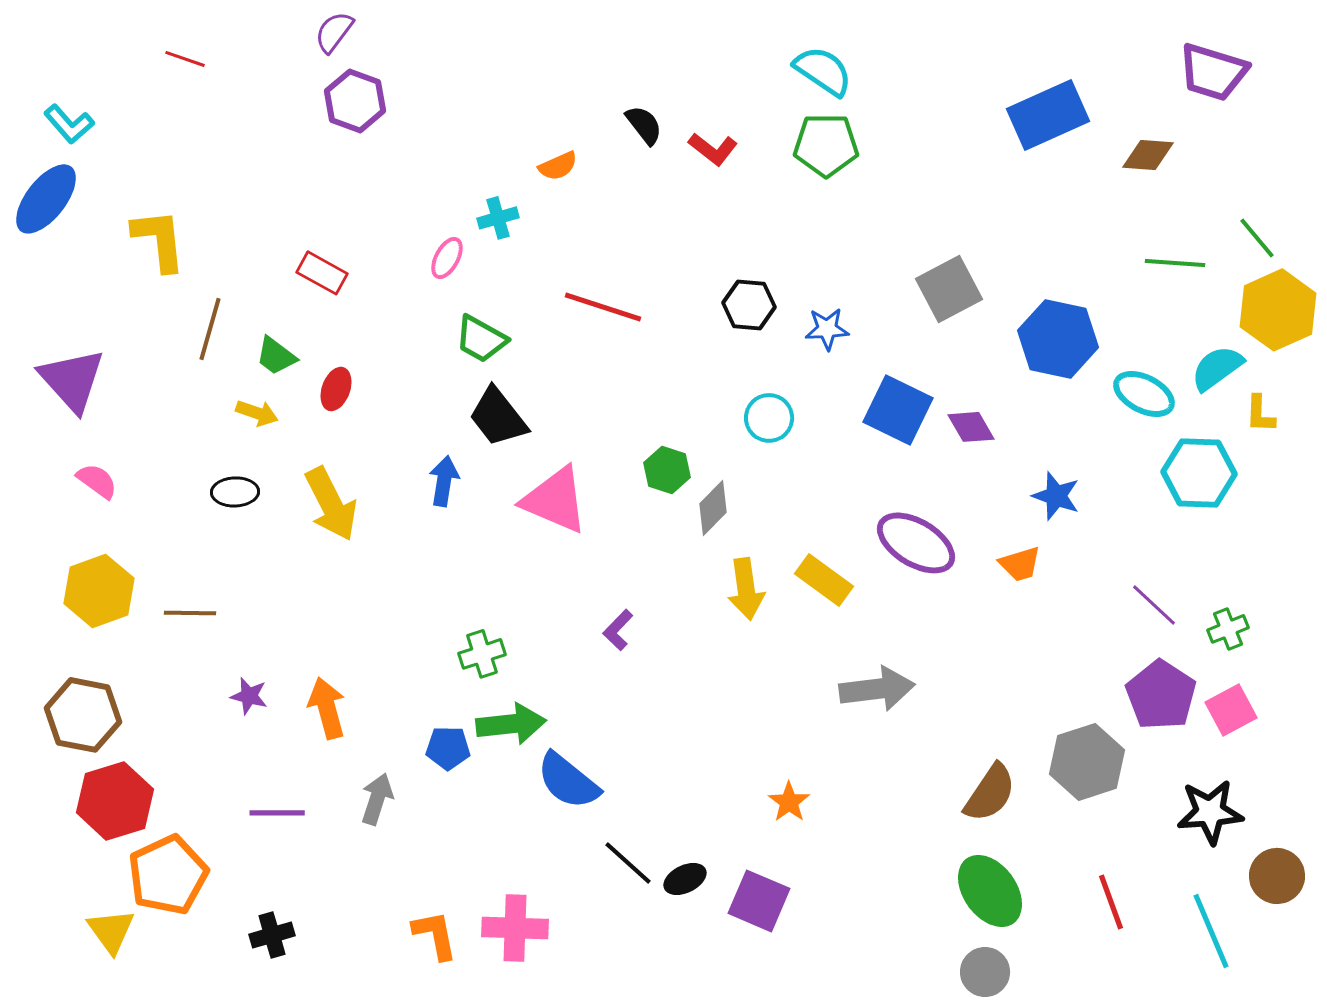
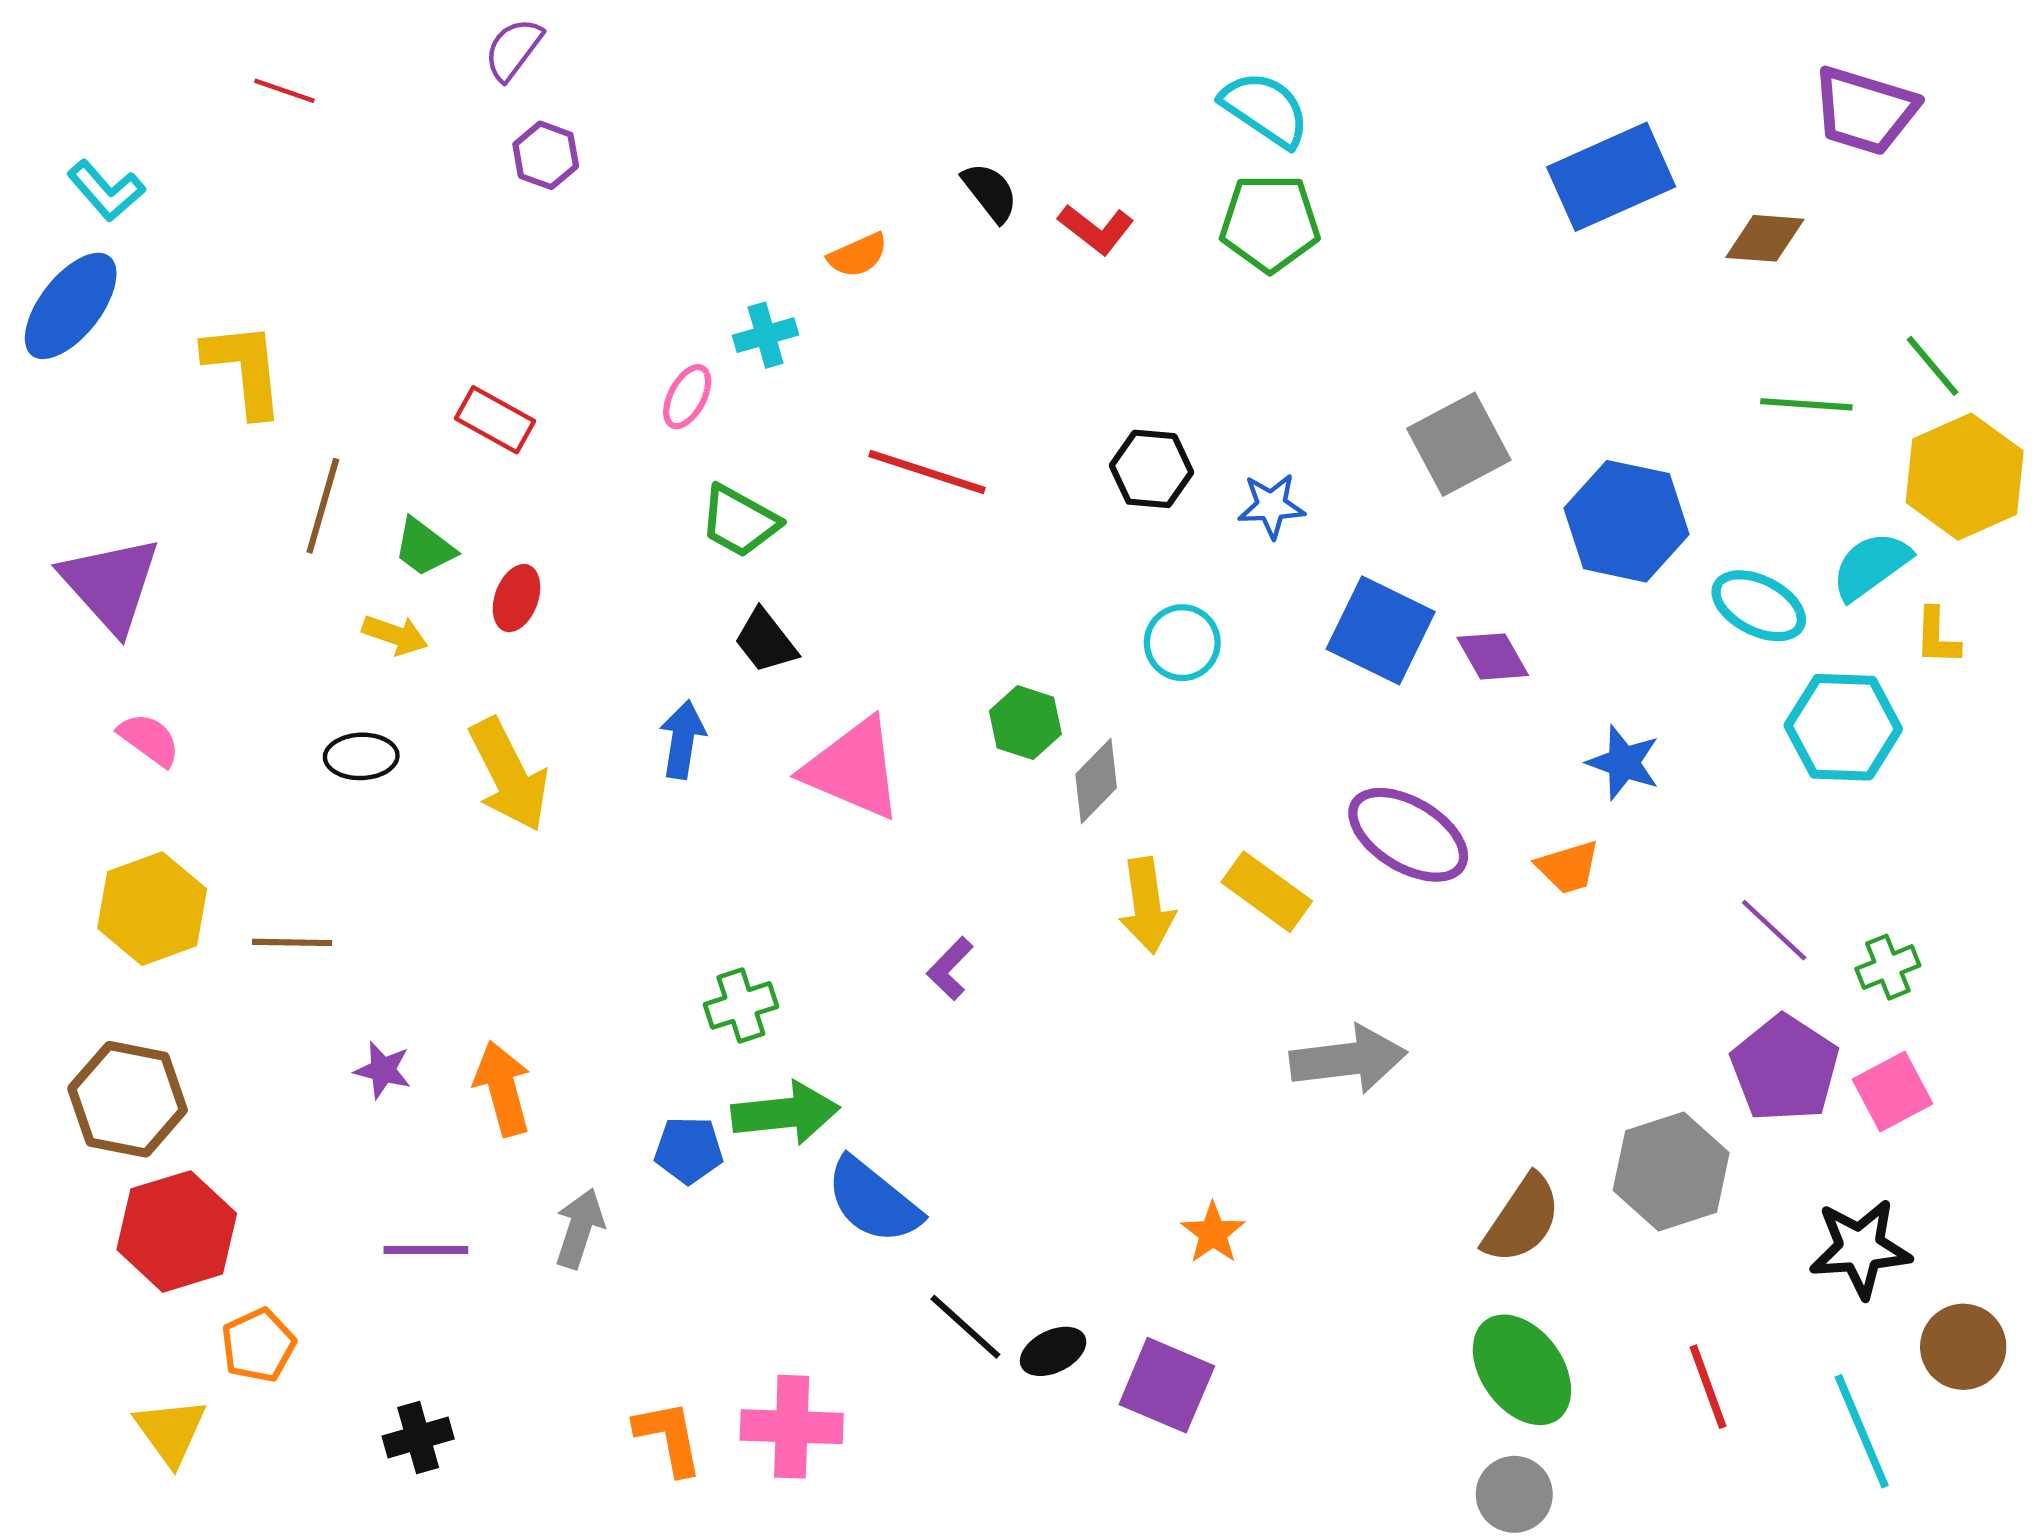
purple hexagon: (355, 101) -> (546, 155), size x0.7
black trapezoid: (498, 417) -> (766, 641), size x0.7
orange pentagon: (168, 875) -> (258, 1345), size x0.6

